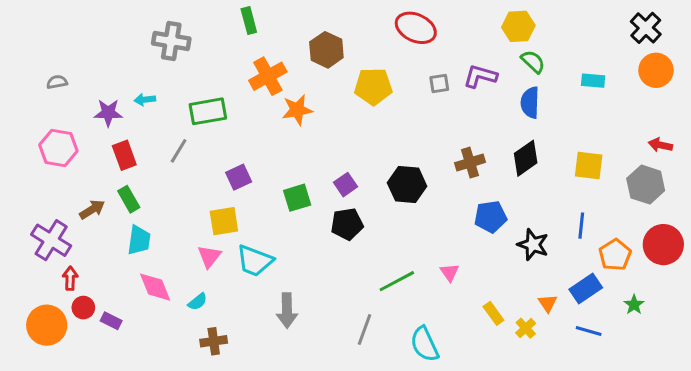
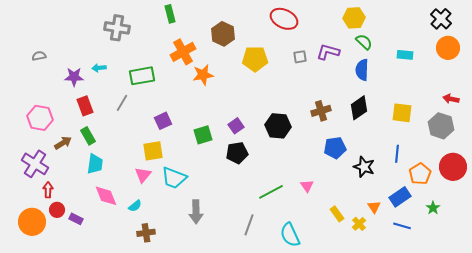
pink hexagon: (58, 148) -> (40, 118), moved

